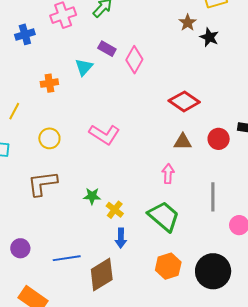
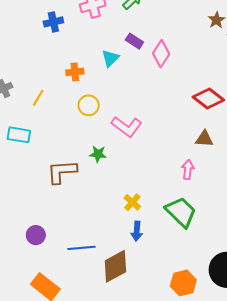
yellow circle: (49, 138) -> (89, 105), moved
green star: (92, 196) -> (98, 154), moved
orange hexagon: (168, 266) -> (183, 283), moved

